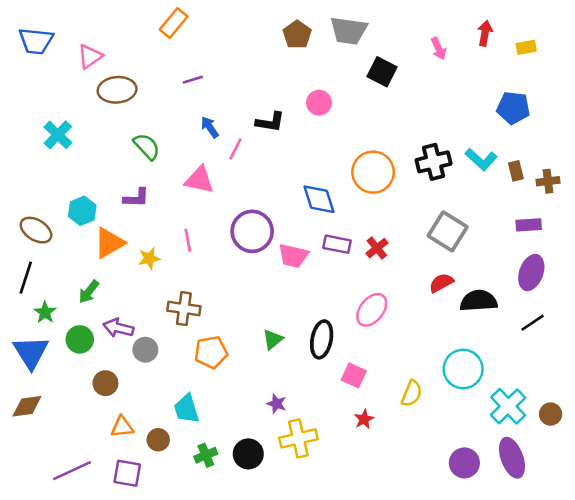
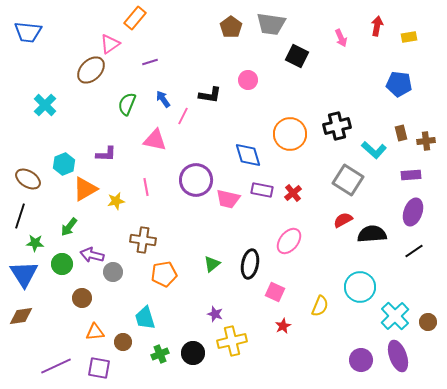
pink triangle: (90, 56) -> (110, 44), moved
brown ellipse: (117, 90) -> (91, 70), turned -40
green semicircle: (147, 146) -> (127, 104), moved, turned -115
cyan L-shape: (481, 159) -> (374, 150), moved
green star: (45, 312) -> (35, 243), turned -30

